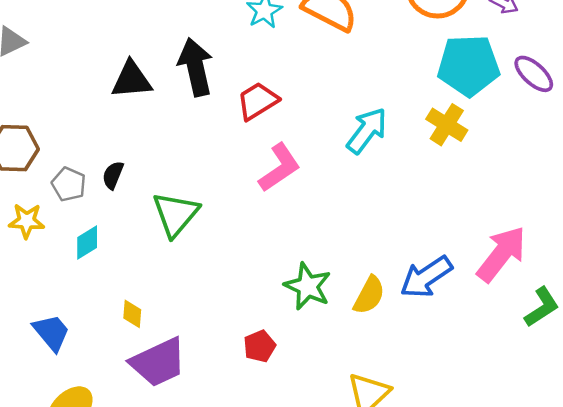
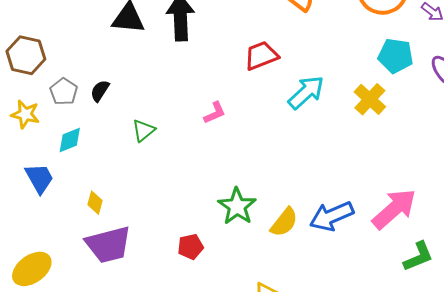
cyan pentagon: (469, 65) -> (396, 56), size x0.7
red trapezoid: (258, 101) -> (261, 56), moved
pink L-shape: (279, 168) -> (215, 113), moved, size x0.6
green triangle: (176, 214) -> (143, 131), size x0.6
blue trapezoid: (51, 332) -> (39, 178), moved

